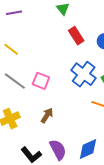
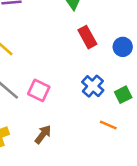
blue cross: (84, 74) -> (93, 86), size x0.7

